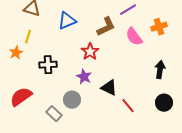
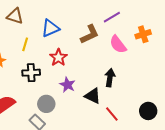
yellow line: (28, 37) -> (25, 44), moved
red star: (90, 52) -> (58, 58), moved
black arrow: (160, 70) -> (110, 78), moved
gray circle: (72, 100) -> (46, 104), moved

